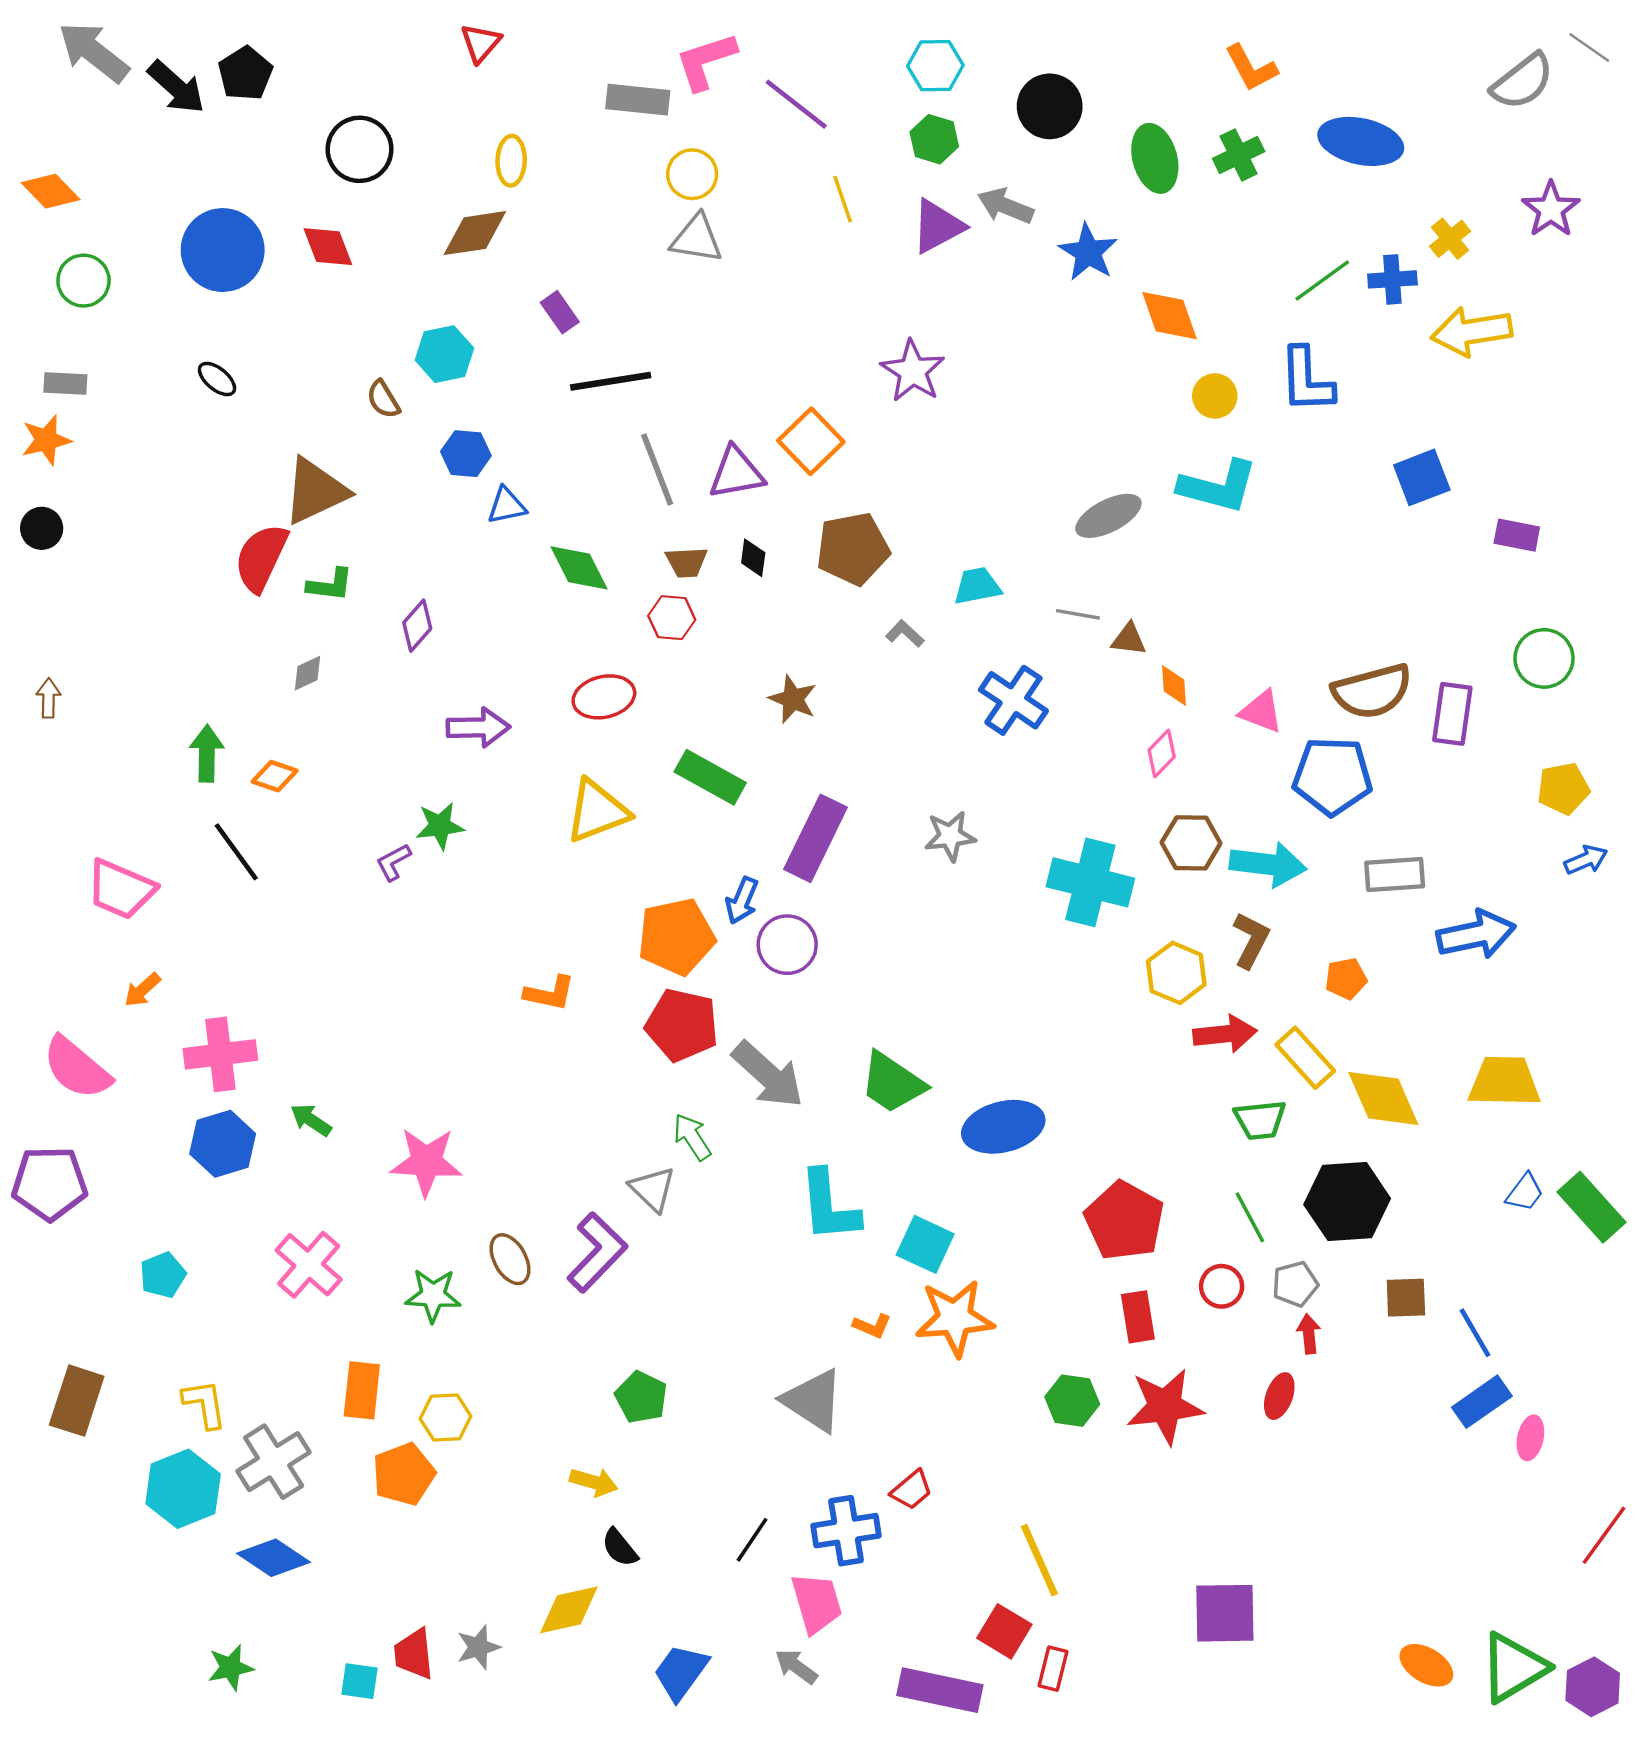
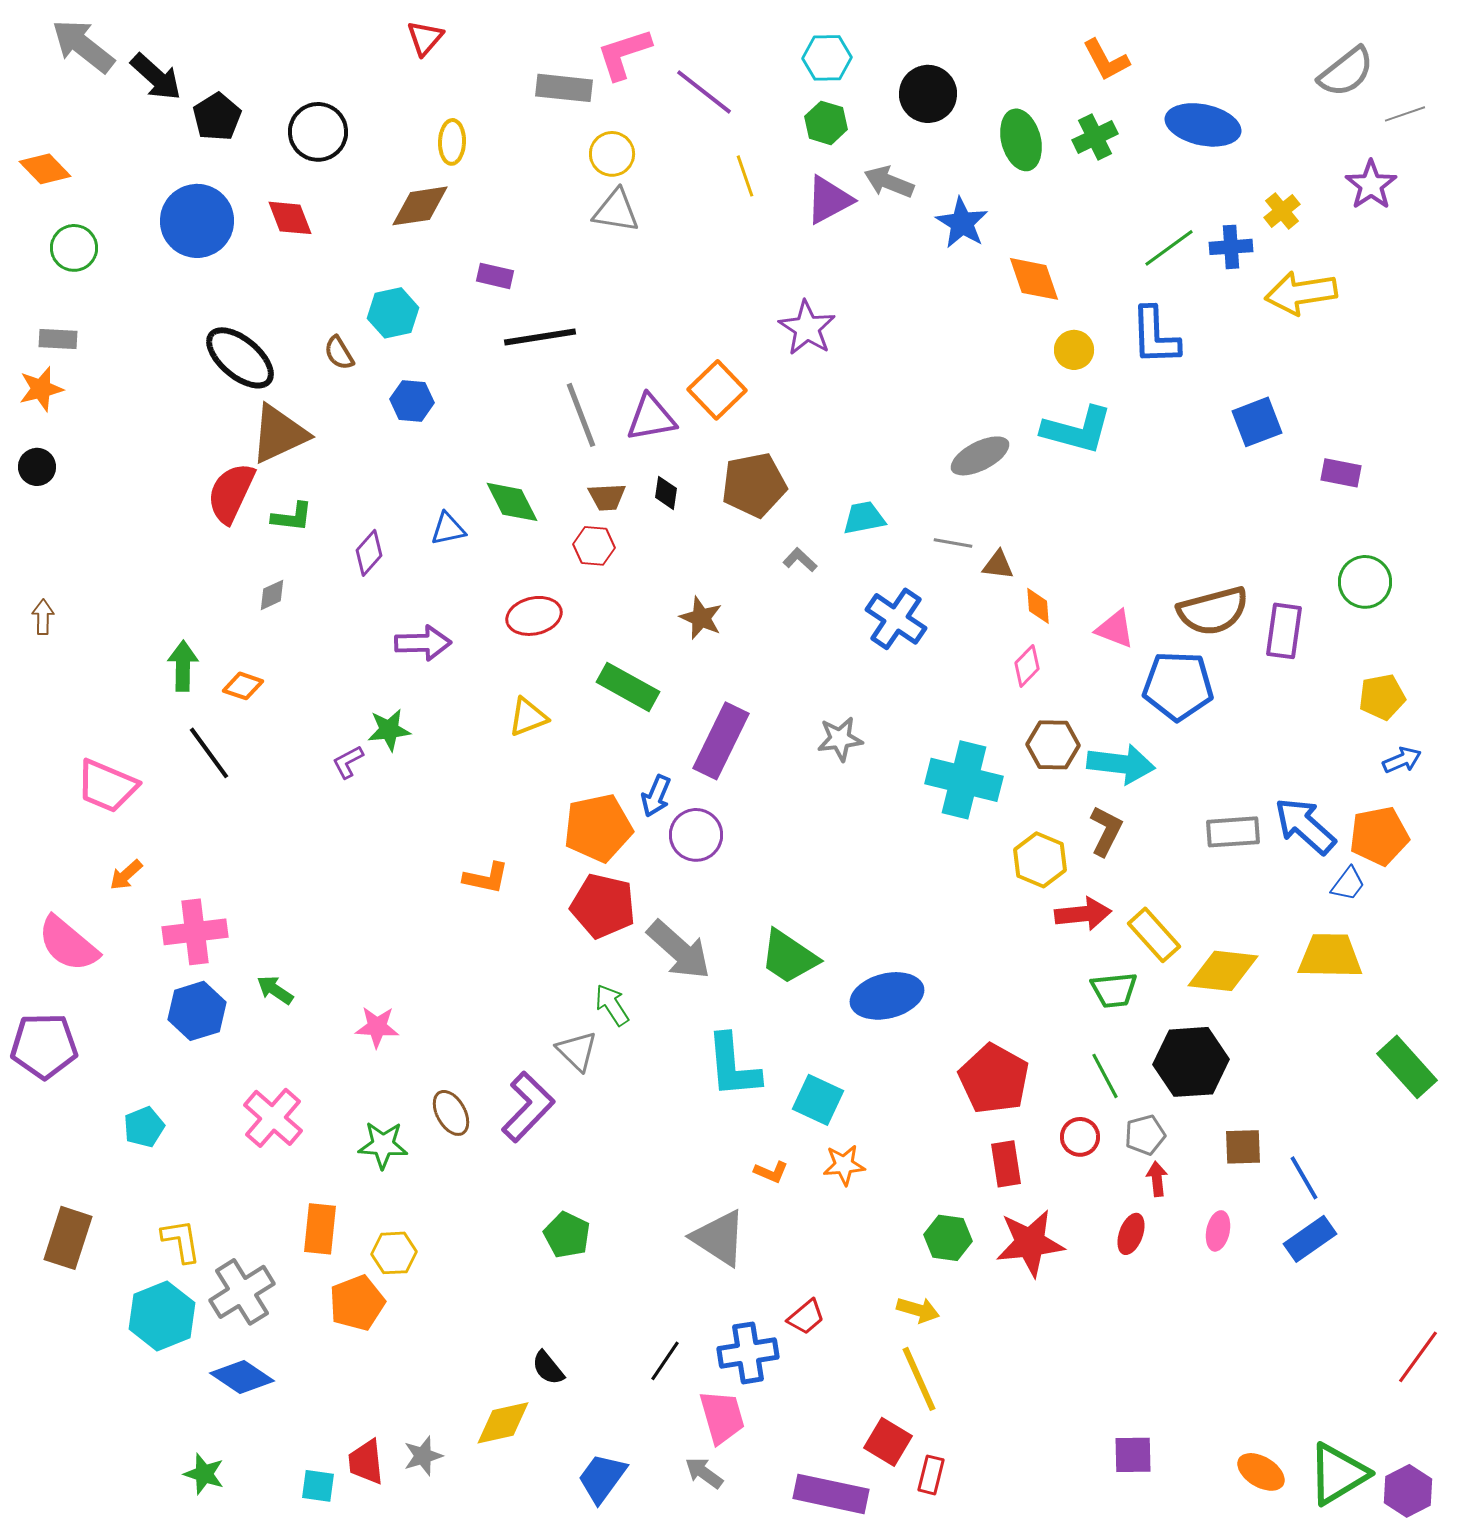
gray line: (1589, 48) -> (1405, 114), moved, turned -54
black pentagon: (245, 74) -> (217, 117), moved
purple rectangle: (560, 312) -> (495, 276), turned -42
black ellipse: (217, 379) -> (240, 358), moved, size x2.0
blue triangle: (507, 506) -> (448, 529), moved
yellow triangle: (597, 811) -> (528, 717), size x0.7
gray rectangle: (1395, 875) -> (1233, 832), moved
blue arrow: (1476, 934) -> (1305, 826), turned -126
orange pentagon: (1346, 979) -> (1379, 836), moved, size x1.6
yellow diamond: (1383, 1098) -> (1223, 971), turned -60
pink star: (426, 1162) -> (377, 1027), size x0.7
blue trapezoid: (1525, 1192) -> (1348, 884), moved
orange star: (955, 1318) -> (844, 1165), size x0.6
pink ellipse: (1530, 1438) -> (1218, 1231), moved
yellow arrow: (594, 1482) -> (918, 1310), moved
purple square: (1225, 1613) -> (1133, 1455), moved, size x0.7
green star: (231, 1668) -> (204, 1474), turned 30

